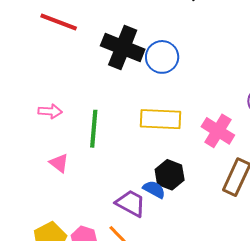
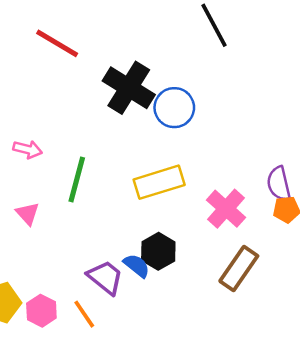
yellow rectangle: (160, 119) -> (159, 182), turned -30

